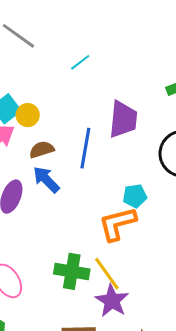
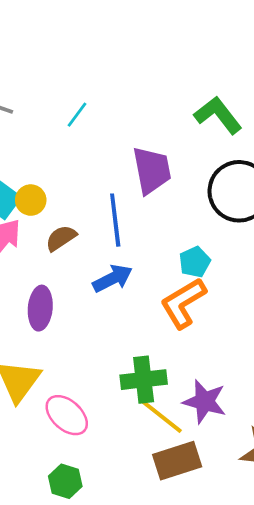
blue arrow: (46, 180) -> (113, 278), moved, turned 124
yellow line: (107, 274) -> (162, 417), moved

